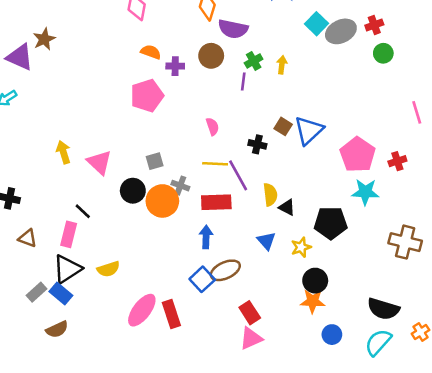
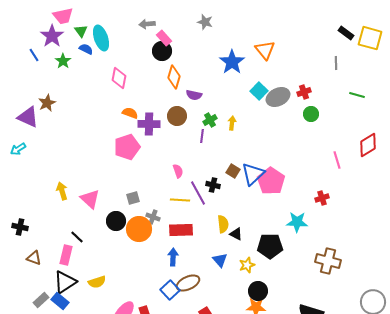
purple semicircle: (233, 29) -> (194, 95), size x0.7
purple cross: (175, 66) -> (149, 124), size x1.5
pink pentagon: (358, 155) -> (271, 181), moved
purple line: (238, 175) -> (198, 193), moved

